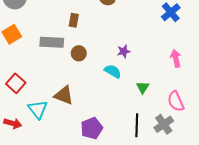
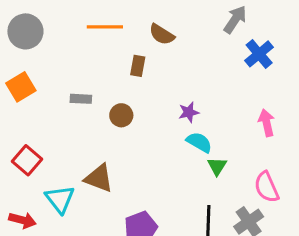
brown rectangle: (74, 20) -> (138, 66), moved
gray rectangle: (52, 42) -> (81, 99), size x0.6
cyan semicircle: (113, 71) -> (199, 142), moved

